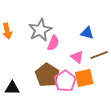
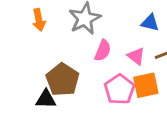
pink semicircle: (53, 43) -> (103, 50), moved
brown pentagon: (47, 75) -> (63, 80), moved

